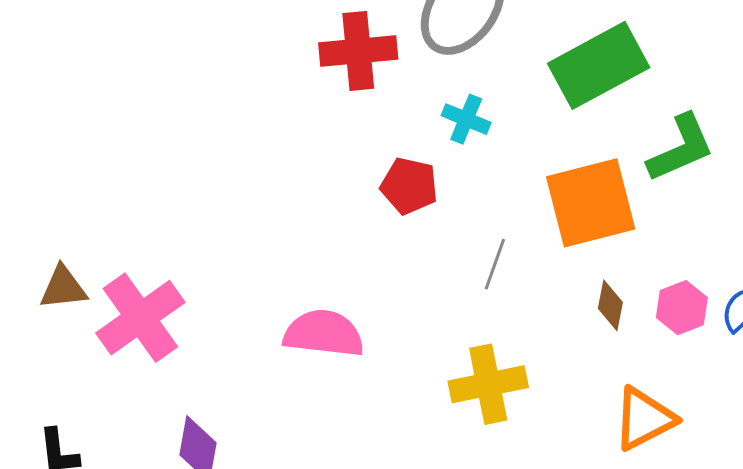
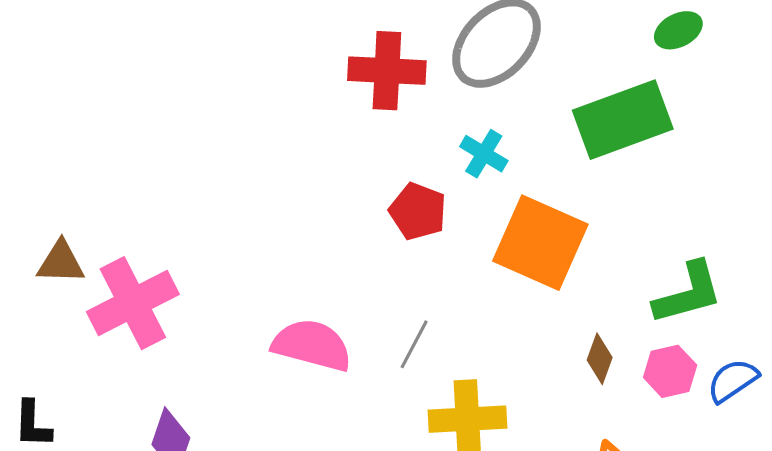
green L-shape: (681, 148) -> (688, 293), moved
orange square: (591, 203) -> (540, 243), moved, turned 30
gray line: (495, 264) -> (414, 344), moved

